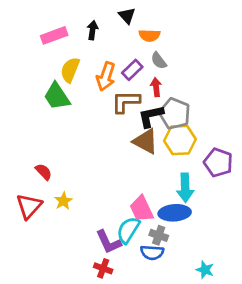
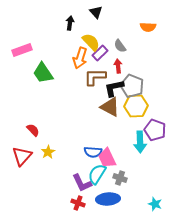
pink rectangle: (54, 35) -> (22, 50), moved
orange semicircle: (149, 35) -> (148, 27), moved
yellow semicircle: (70, 70) -> (91, 42), moved, turned 114
purple pentagon: (218, 163) -> (155, 130), moved
blue ellipse: (175, 213) -> (108, 199), moved
blue semicircle: (152, 253) -> (93, 152), moved

